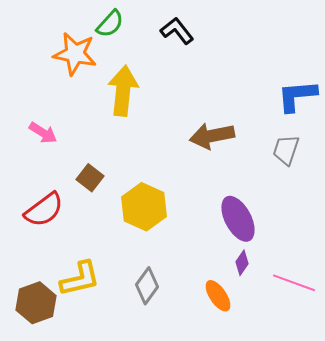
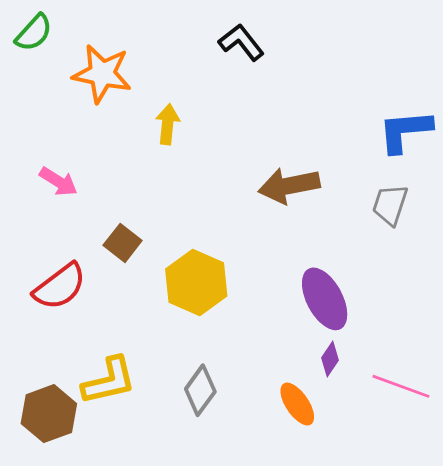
green semicircle: (110, 24) -> (34, 33), moved
yellow arrow: (123, 91) -> (168, 124), size x0.6

